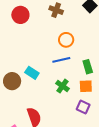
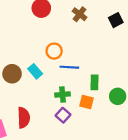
orange circle: (66, 40) -> (54, 51), moved
green cross: (63, 86) -> (62, 95), turned 32
purple square: (83, 107) -> (63, 115), moved

